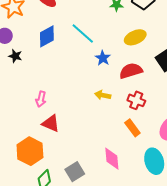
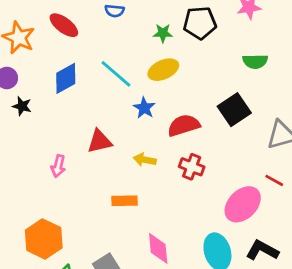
yellow ellipse: (135, 37) -> (163, 70), moved
red triangle: (51, 123) -> (99, 141), moved, turned -36
orange rectangle: (132, 128) -> (124, 201), moved, turned -54

